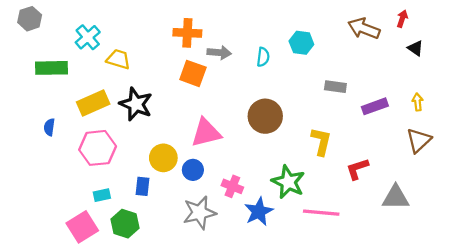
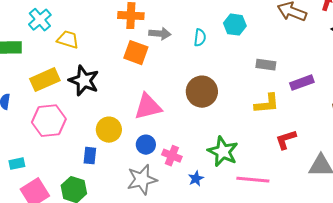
yellow L-shape: (321, 141) -> (267, 104), moved, turned 72
blue circle: (193, 170) -> (146, 145), moved
cyan rectangle: (102, 195) -> (17, 164), moved
blue star: (259, 212) -> (196, 179), size x0.6

